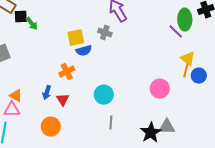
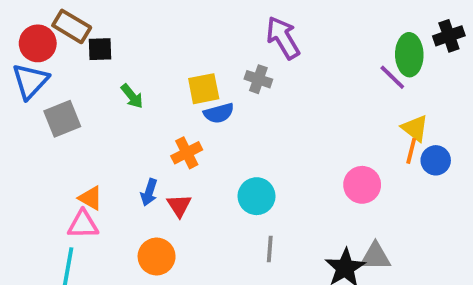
green arrow: (32, 24) -> (132, 96), moved

